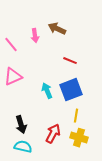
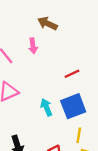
brown arrow: (57, 29) -> (47, 23), moved
red line: (70, 61) -> (72, 74), turned -48

